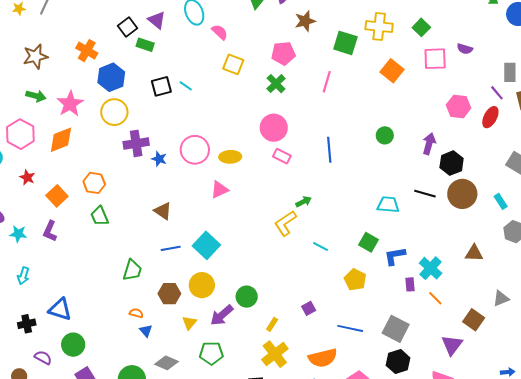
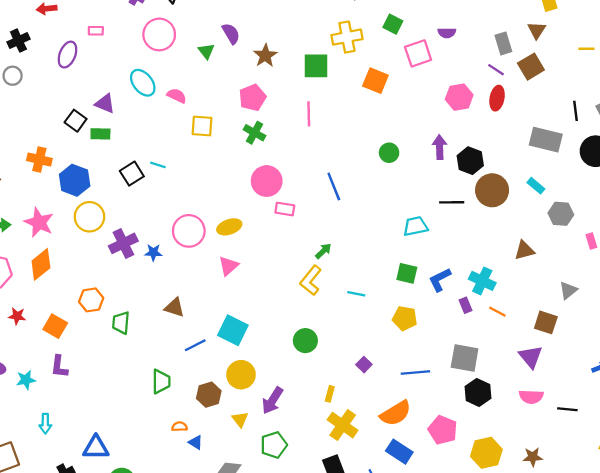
green trapezoid: (100, 216) -> (121, 323), moved, turned 45
green circle: (247, 297) -> (305, 341), moved

